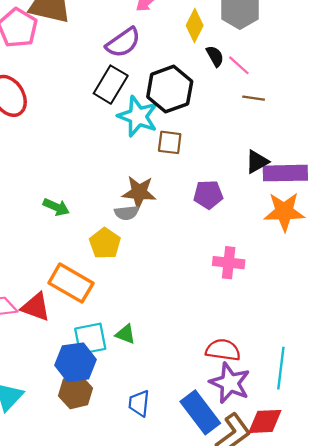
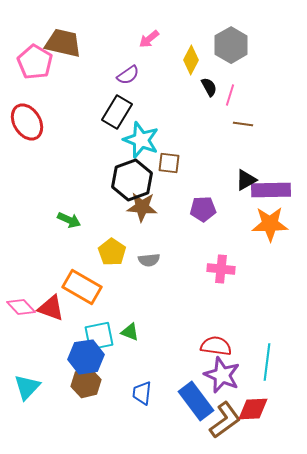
purple semicircle: (123, 43) -> (128, 75), size x0.7
pink line: (239, 65) -> (230, 95), turned 65
black hexagon: (170, 89) -> (132, 180), moved
gray semicircle: (127, 213) -> (149, 260), moved

